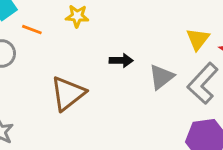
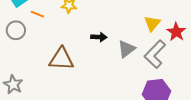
brown triangle: (68, 93) -> (61, 59), turned 40

